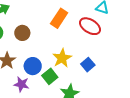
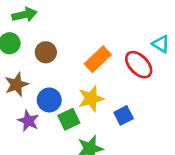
orange rectangle: (59, 18) -> (98, 59), moved

